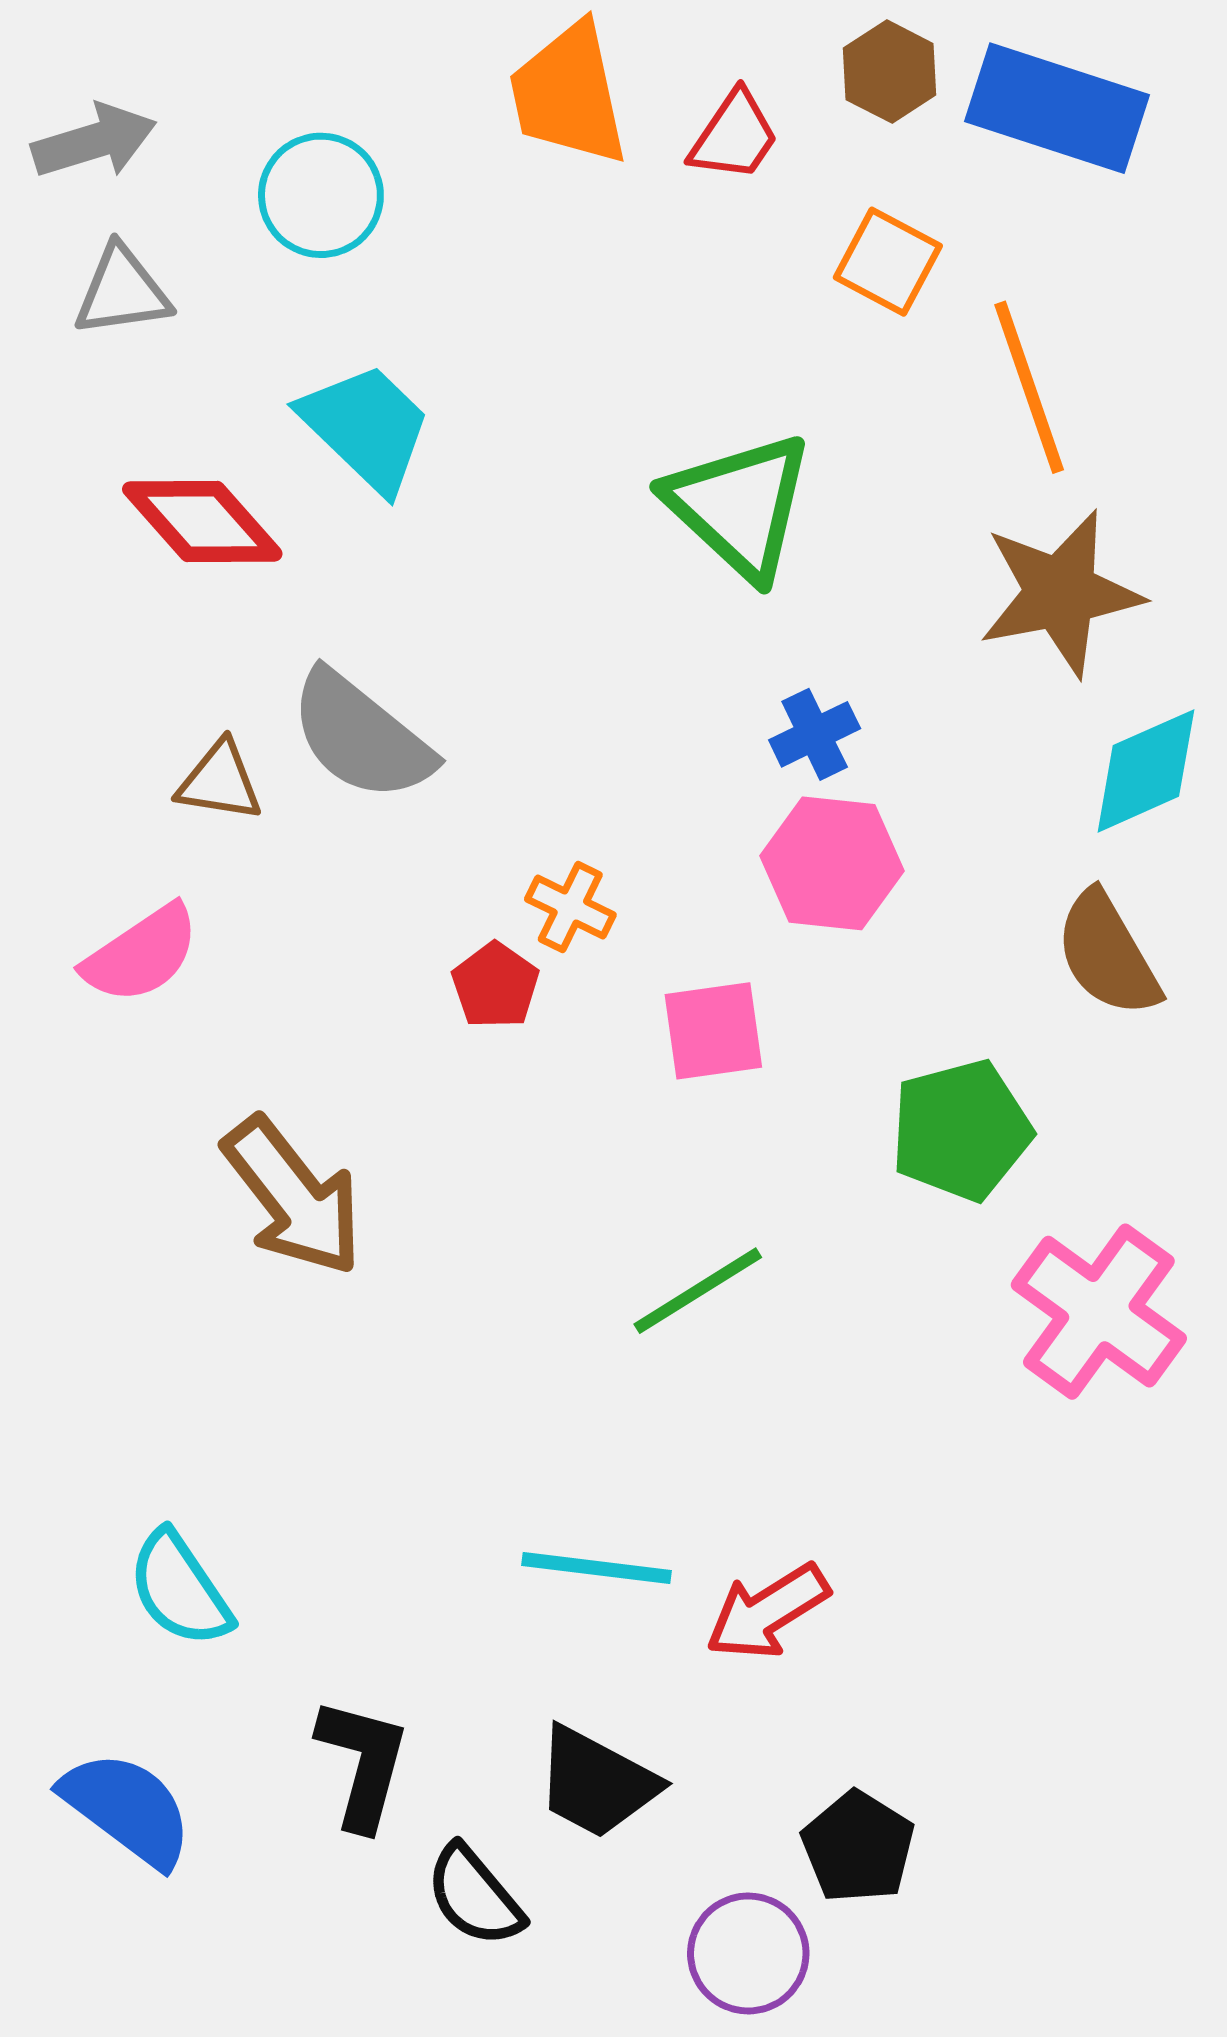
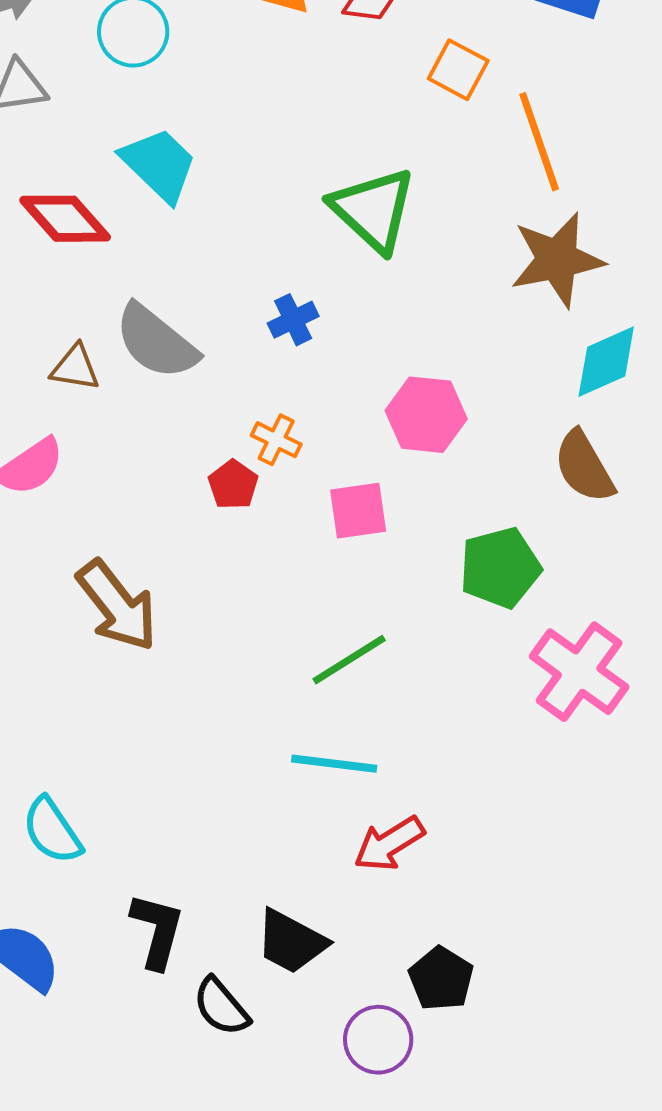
blue cross: (815, 734) -> (293, 320), moved
cyan line: (597, 1568) -> (334, 764), moved

